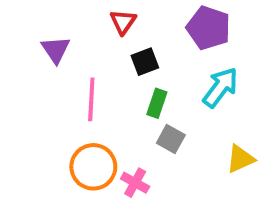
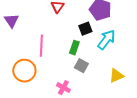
purple triangle: (56, 50) -> (11, 21), moved
black square: (145, 62) -> (85, 29), moved
orange circle: (93, 167) -> (24, 71), moved

